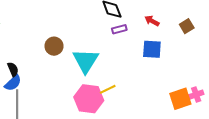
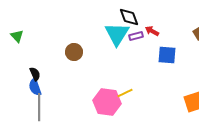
red arrow: (152, 21) -> (152, 31), moved
cyan triangle: (86, 61) -> (117, 34), moved
blue semicircle: (13, 83) -> (35, 87), turned 114

